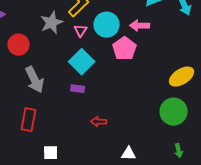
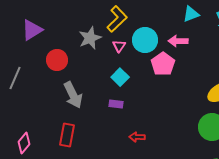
cyan square: (82, 62) -> (120, 77), size x0.7

